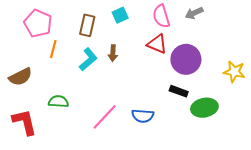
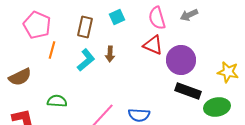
black rectangle: (179, 91) -> (188, 91), moved, size x1.4
green ellipse: (204, 108) -> (217, 107), moved

